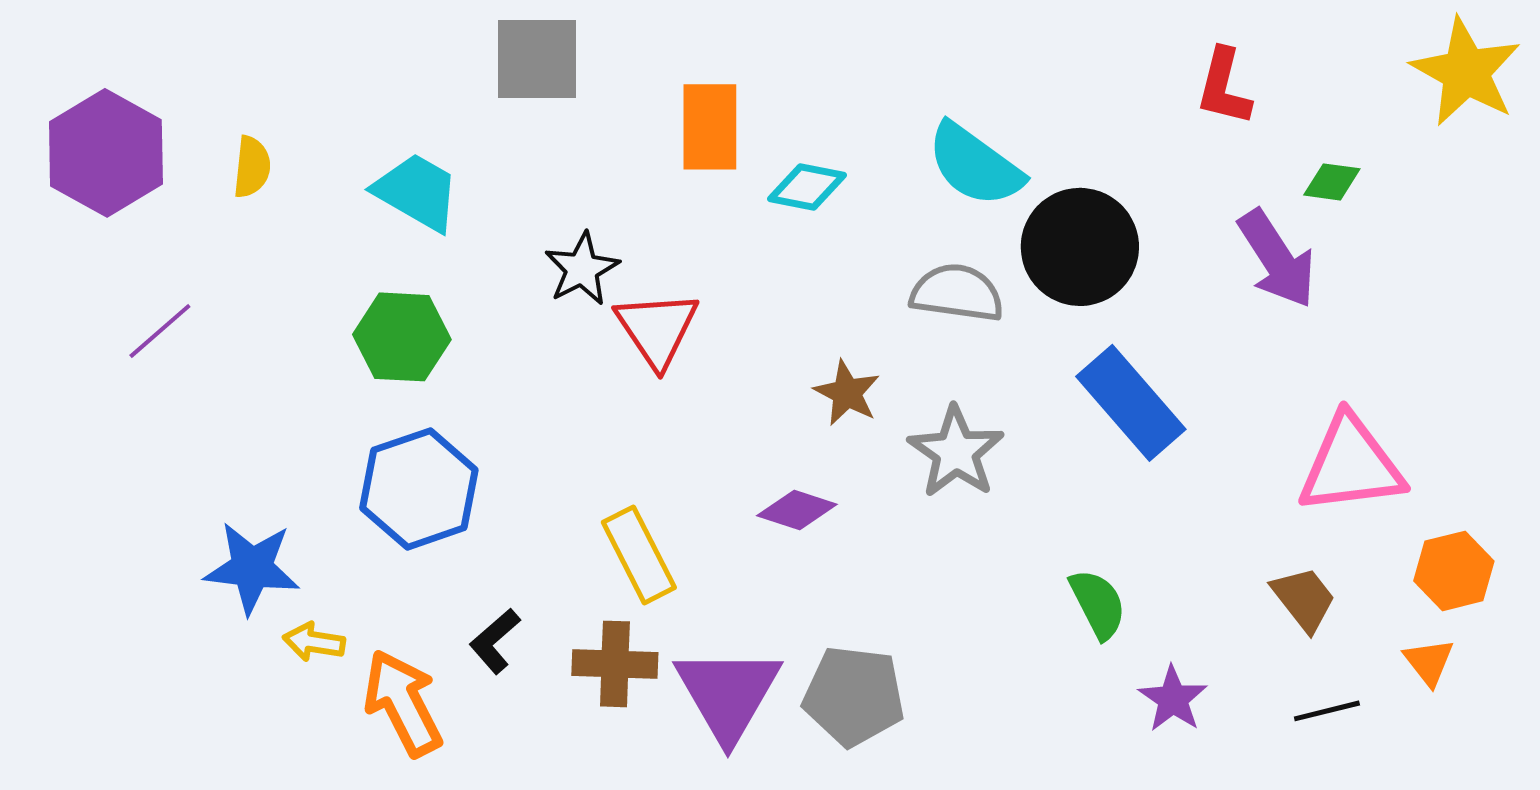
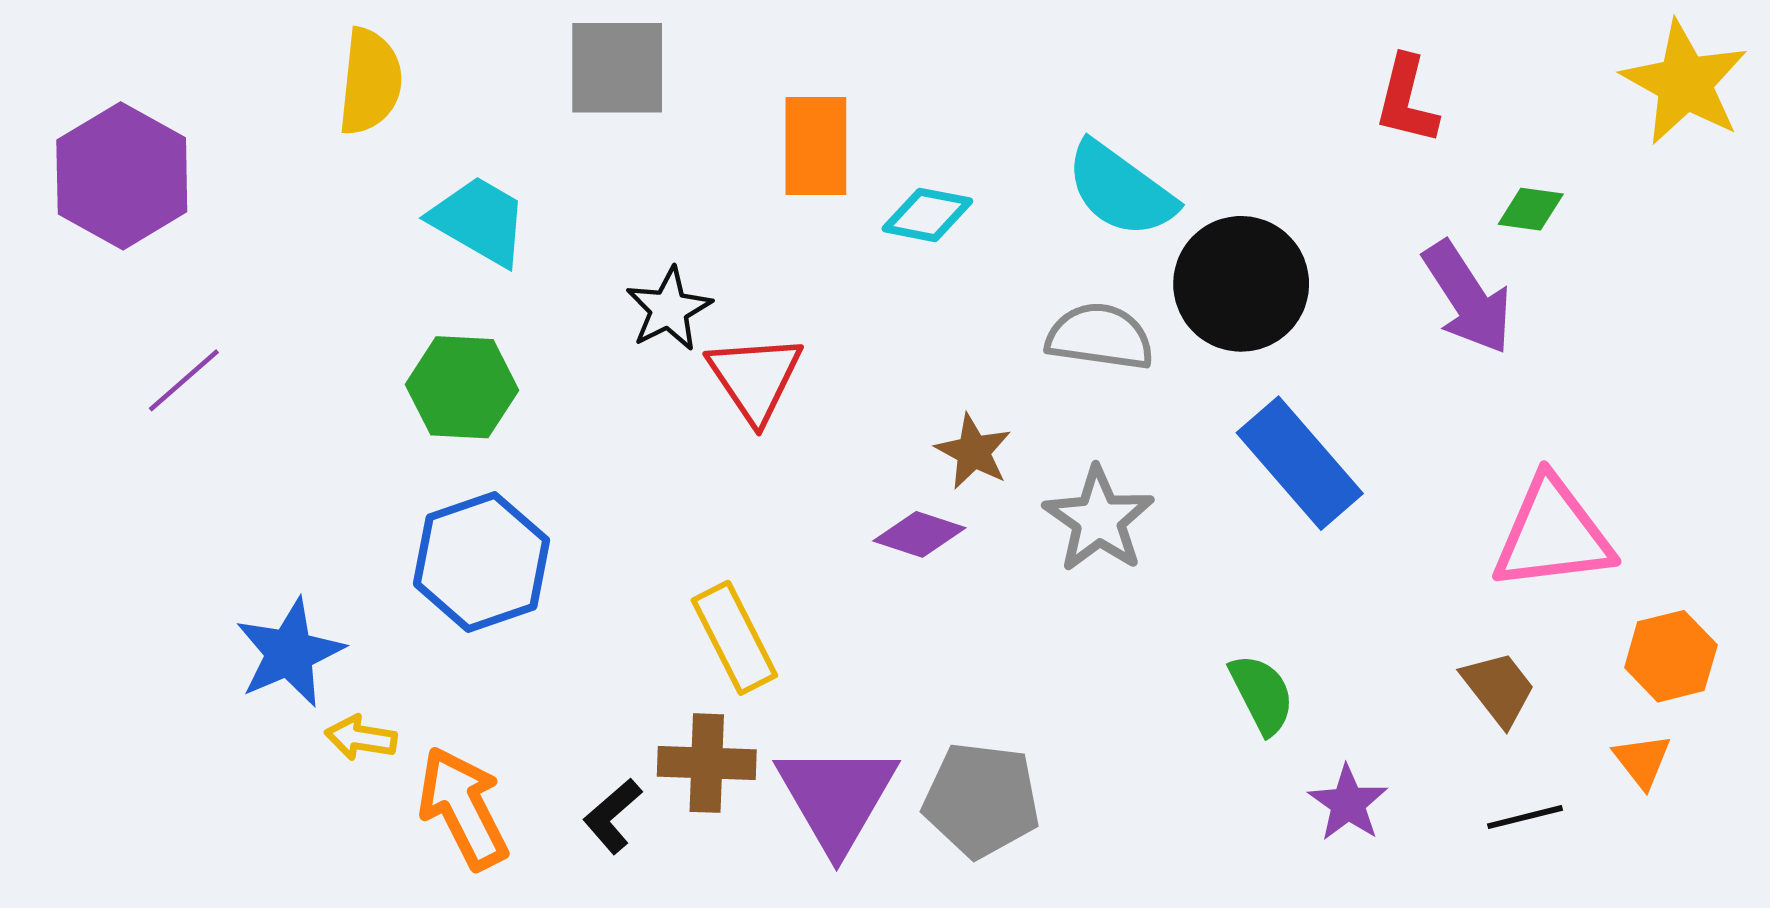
yellow semicircle: (252, 167) -> (370, 82), moved, size x1.5
purple diamond: (797, 510) -> (919, 534), moved
blue star: (252, 568) -> (290, 653), turned -30
black L-shape: (495, 641) -> (613, 816), moved

